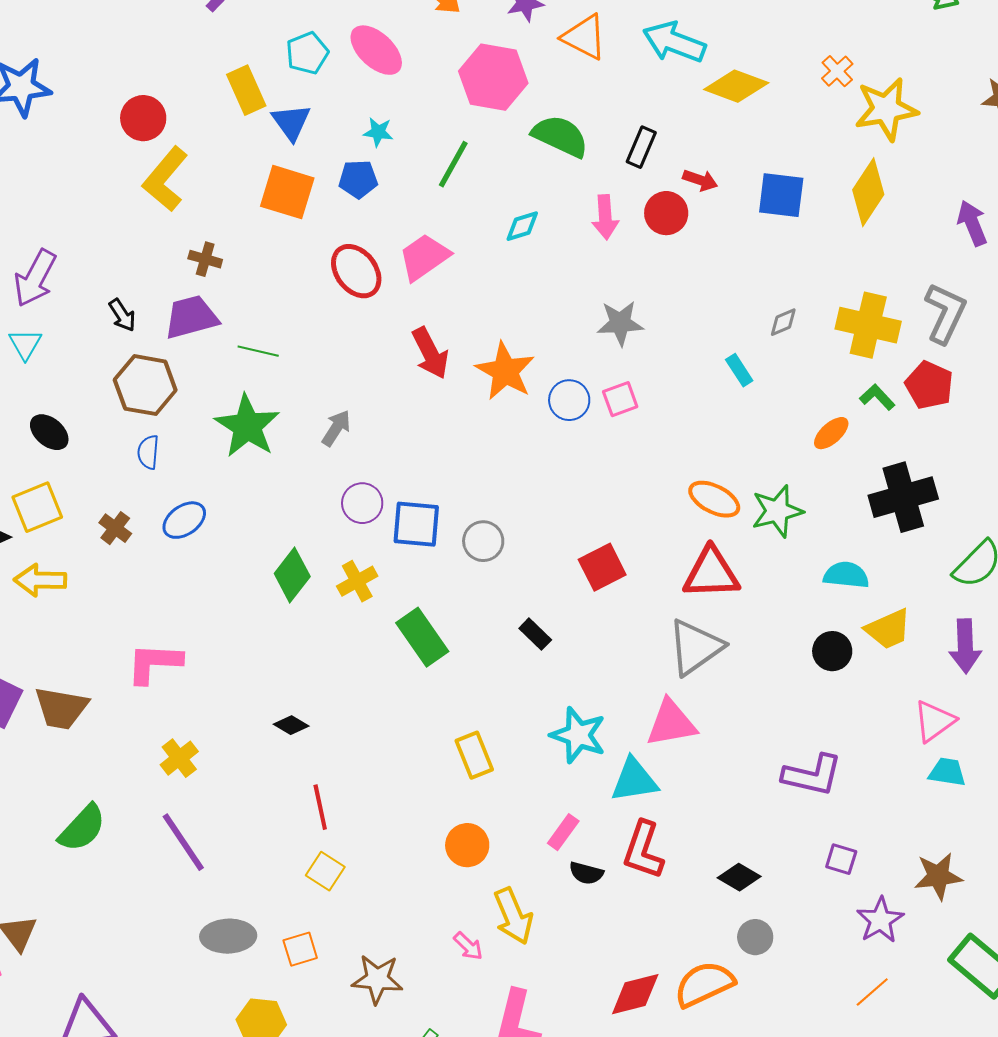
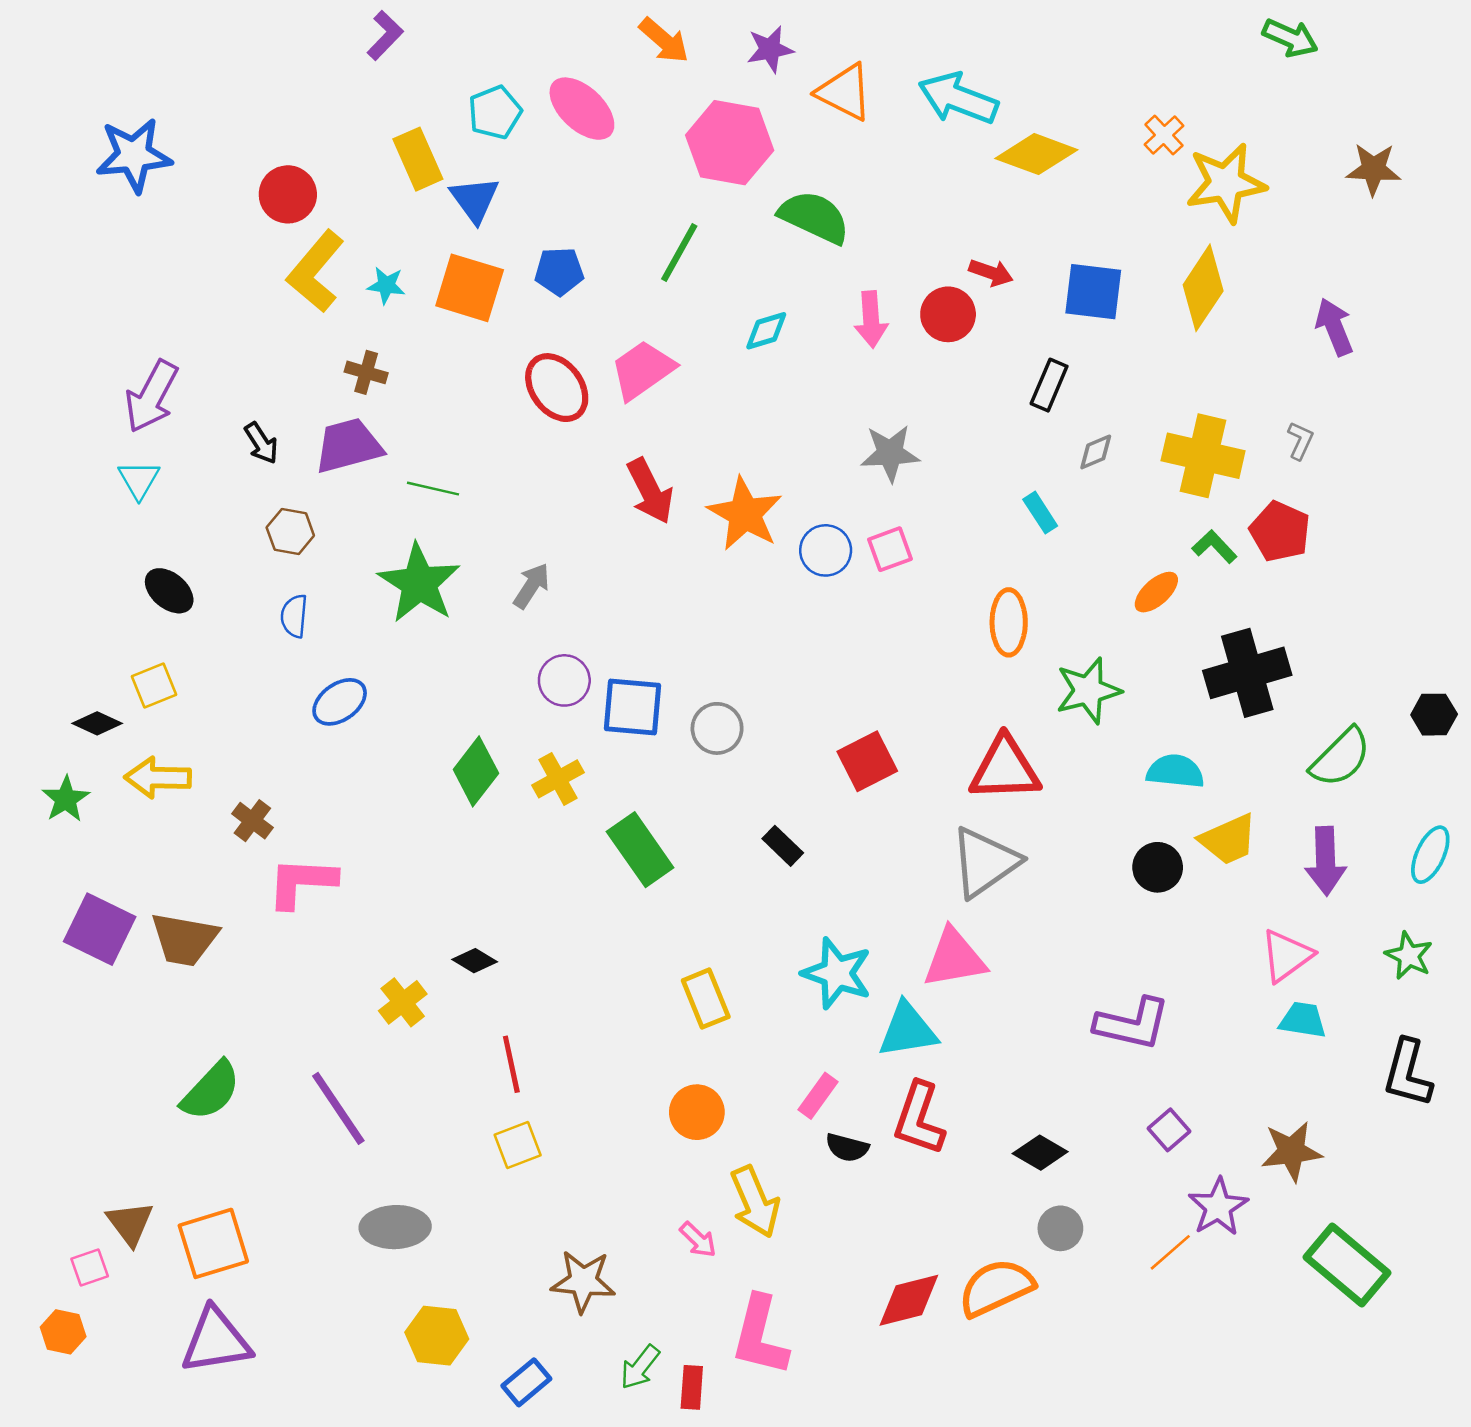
cyan star: (378, 132) -> (386, 285), moved
black rectangle: (641, 147) -> (1049, 385), moved
gray L-shape: (945, 313) -> (1300, 441), size x0.5
brown hexagon: (145, 385) -> (290, 531), size x0.6
orange ellipse: (714, 499) -> (1009, 622), moved, turned 63
yellow square: (37, 507) -> (154, 685), size x0.7
brown cross: (115, 528) -> (252, 821), moved
yellow cross: (179, 758) -> (403, 1002), moved
purple square: (841, 859) -> (1169, 1130), turned 32
yellow square: (325, 871) -> (518, 1145), turned 36
orange square: (300, 949) -> (213, 1243), moved, size x1.6
orange line: (872, 992) -> (1170, 1252), moved

